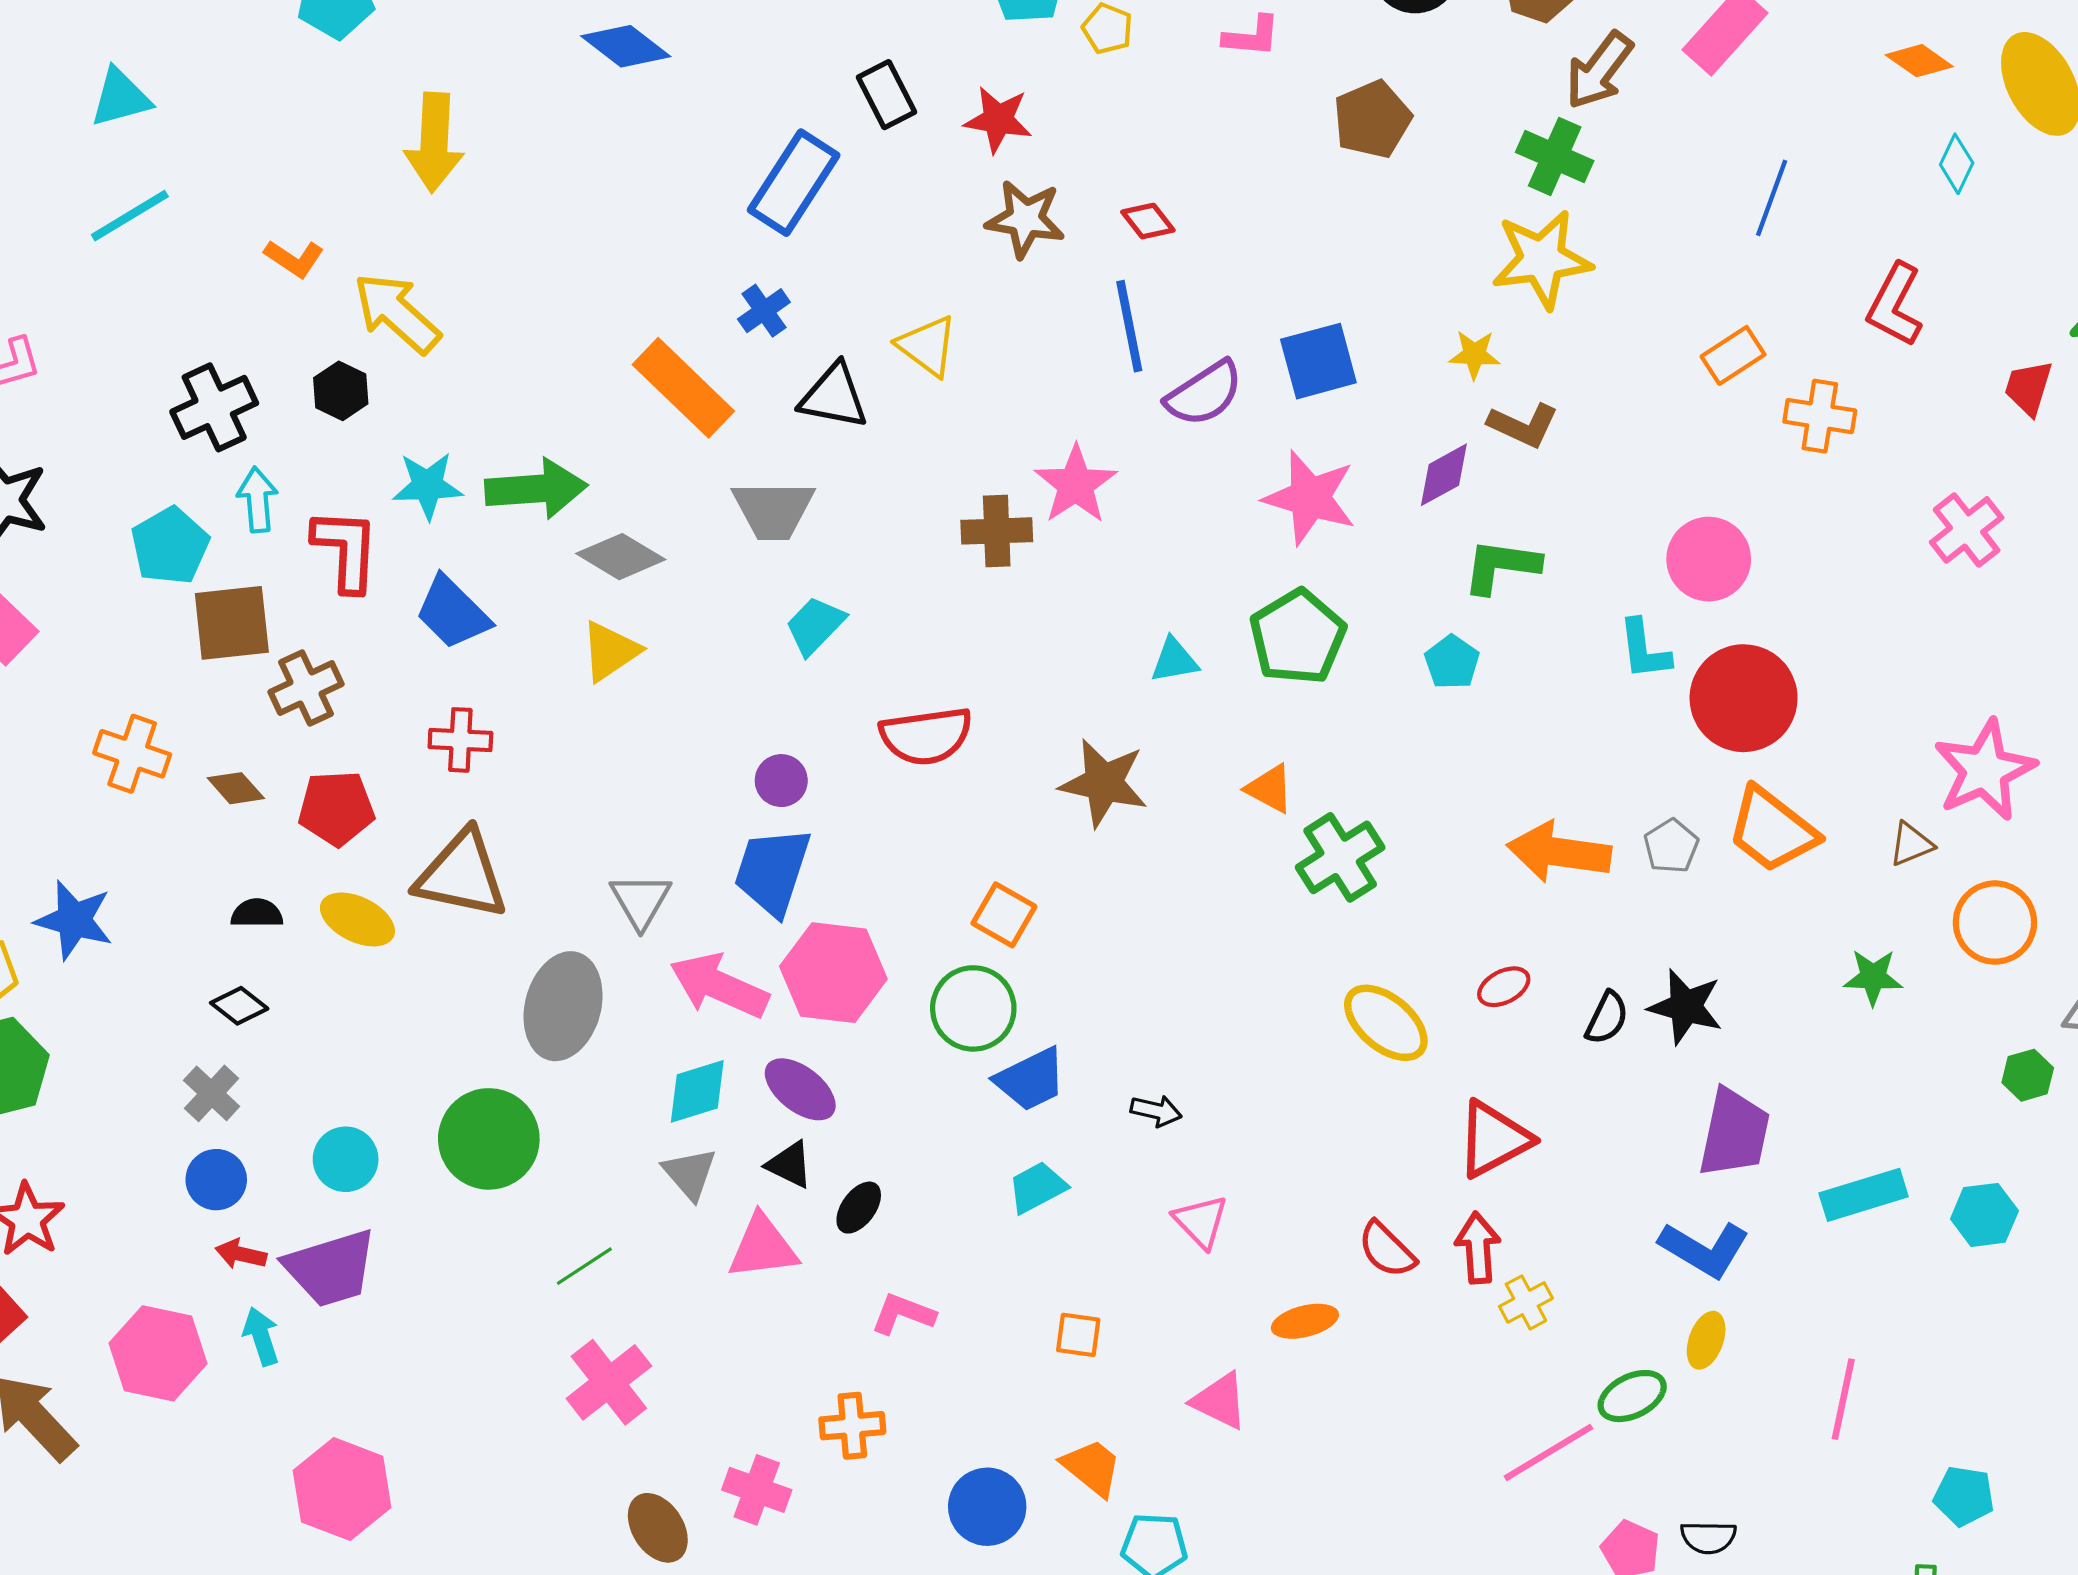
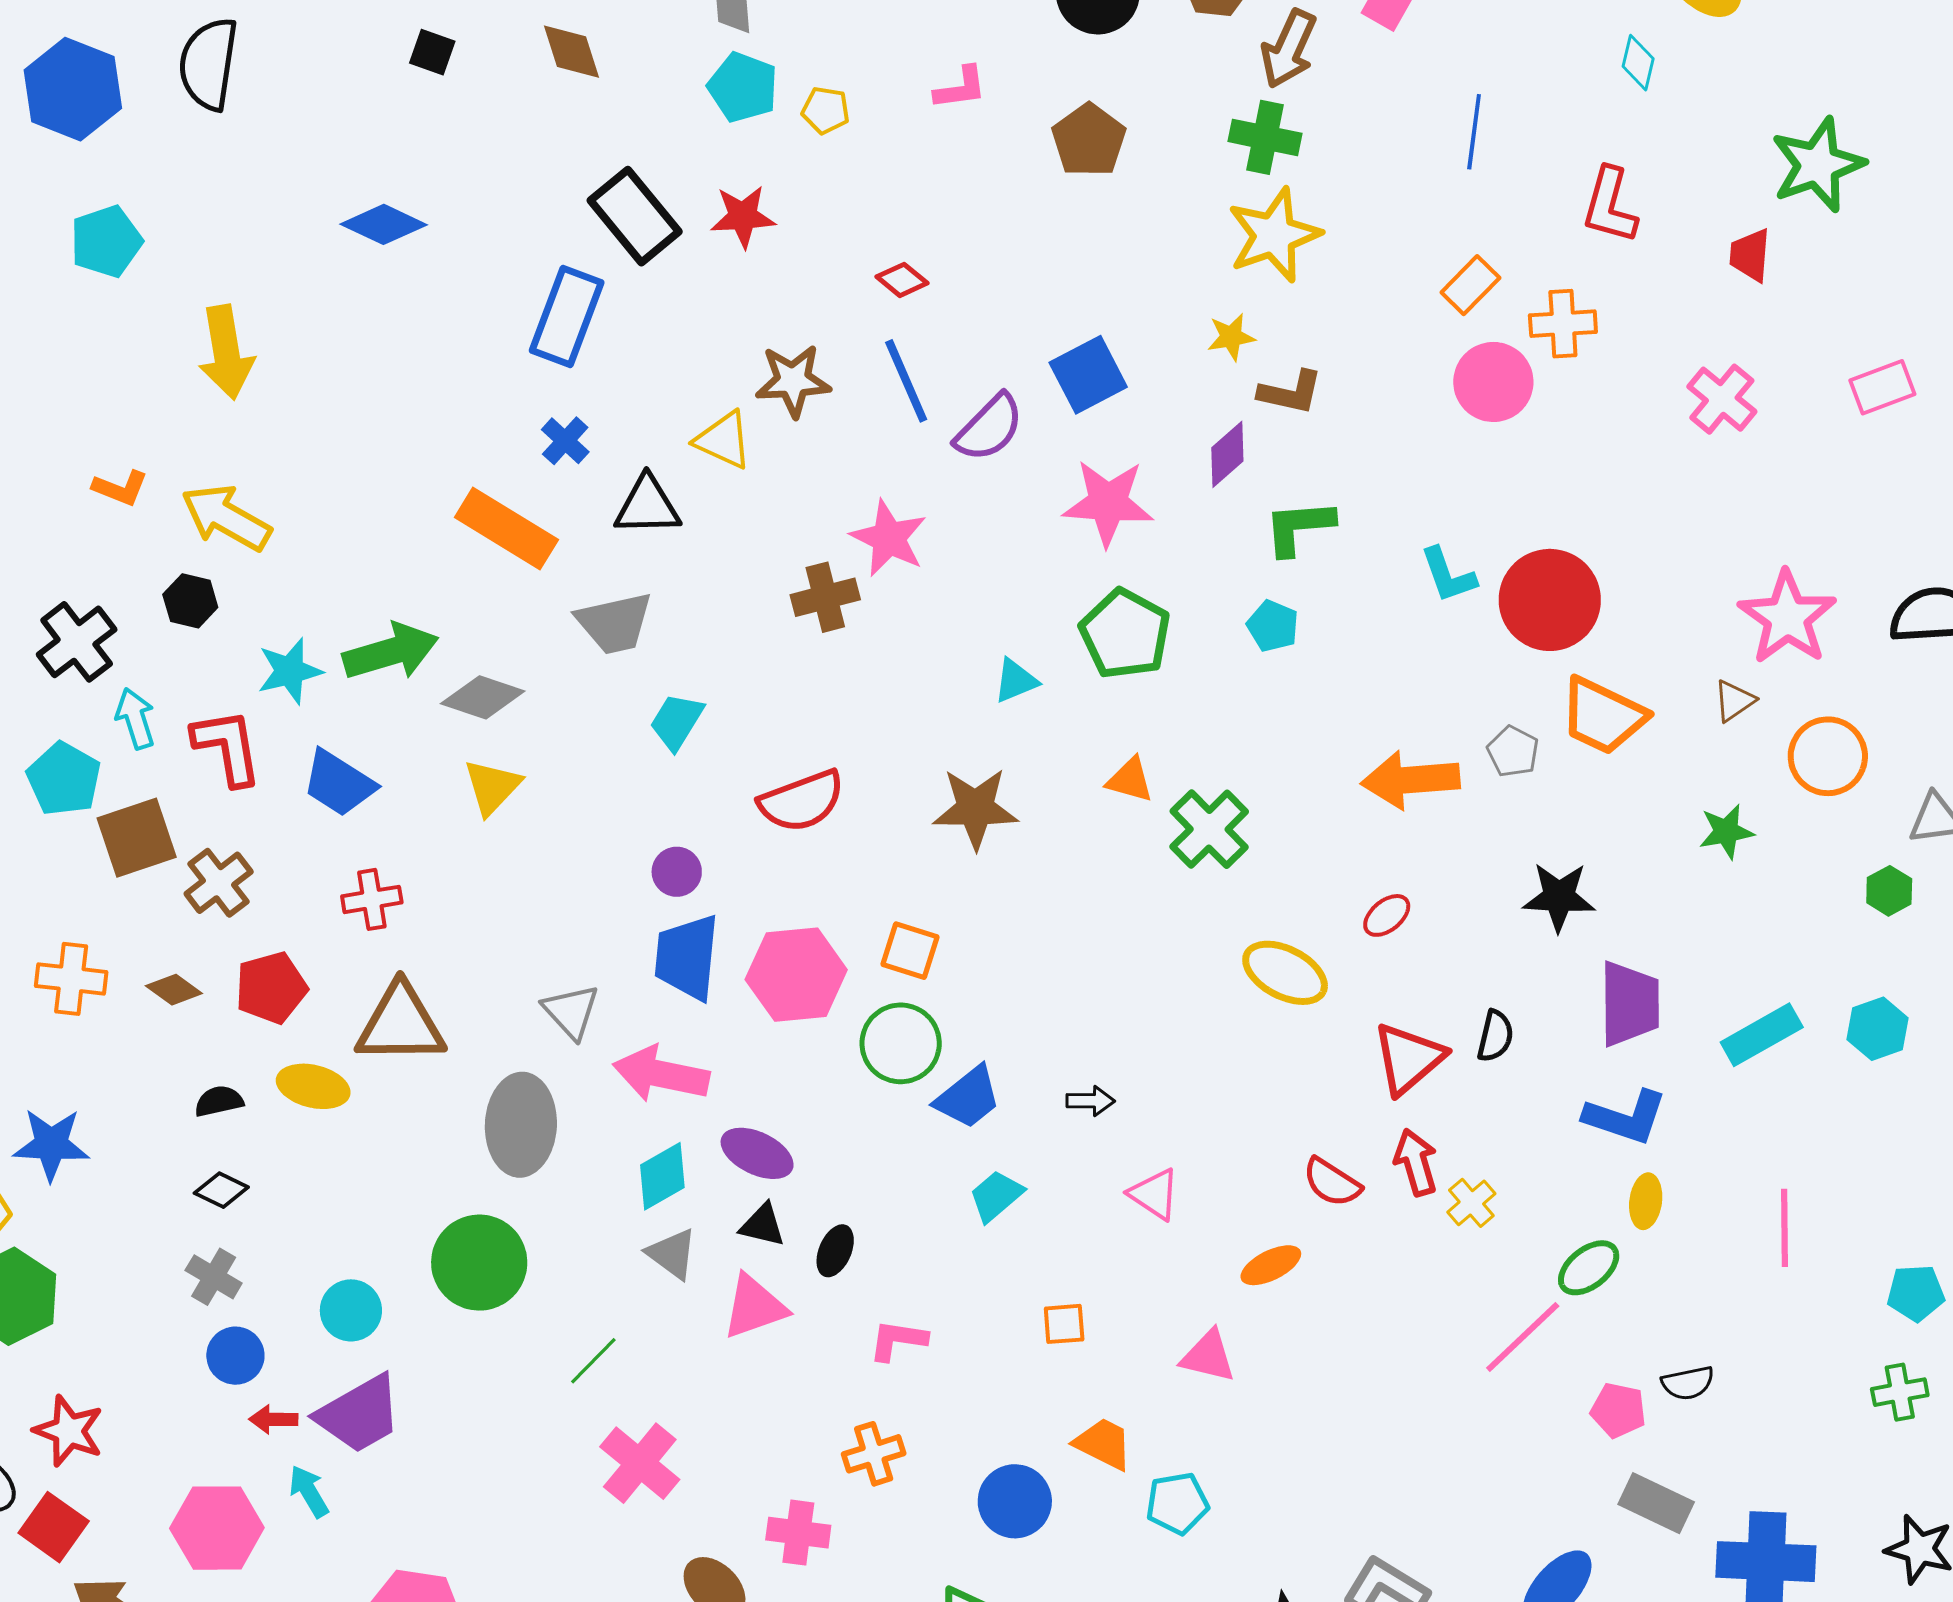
black rectangle: (886, 95) -> (635, 216), size x1.5
brown star: (1025, 219) -> (793, 381), moved
pink circle: (1709, 559) -> (1493, 382), moved
pink hexagon: (833, 973) -> (796, 975), moved
black semicircle: (1607, 1018) -> (1495, 1036), moved

